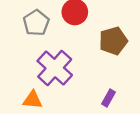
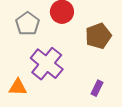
orange triangle: (33, 100) -> (18, 87), moved

